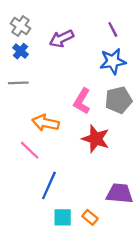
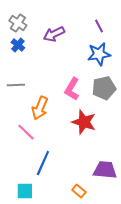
gray line: (18, 83) -> (16, 85), moved
orange arrow: (46, 123) -> (40, 108), turned -80
cyan square: (63, 217) -> (25, 191), moved

